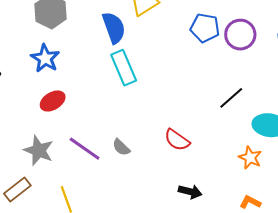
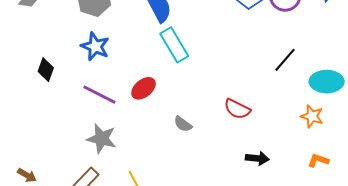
red ellipse: (53, 101) -> (143, 88), moved
purple line: (85, 149) -> (99, 95), moved

